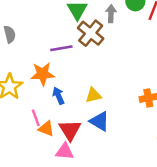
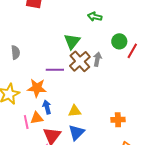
gray arrow: (111, 14) -> (97, 59), moved
blue triangle: (99, 121) -> (76, 132), turned 36
orange triangle: (46, 129) -> (37, 118), moved, turned -40

